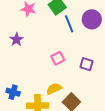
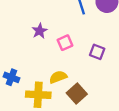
purple star: (16, 39) -> (40, 31), moved

